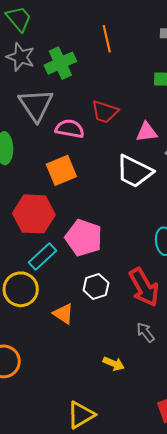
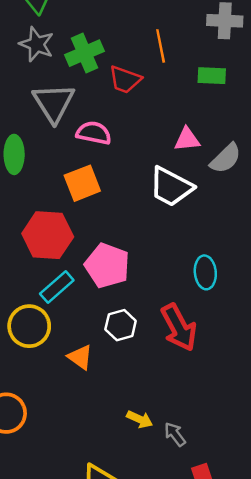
orange line: (107, 39) -> (161, 46), moved
red trapezoid: (105, 112) -> (125, 80), moved
gray arrow: (145, 332) -> (175, 434), moved

